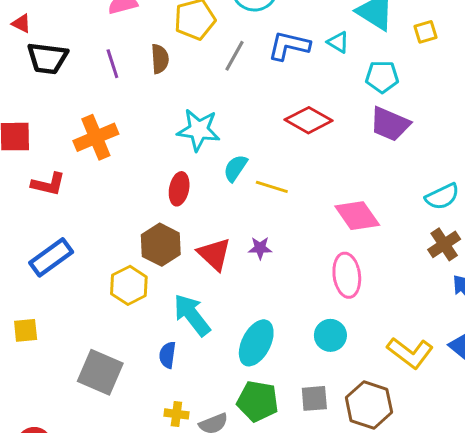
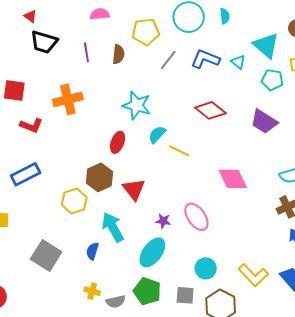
cyan pentagon: (382, 77) -> (272, 80), moved
purple star: (260, 248) -> (163, 221), moved
pink ellipse: (347, 275) -> (196, 217), moved, turned -36
cyan circle: (330, 335) -> (206, 268), moved

